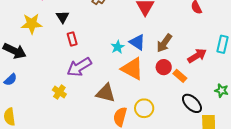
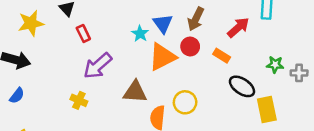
blue triangle: (137, 42) -> (163, 24), turned 30
red circle: (164, 67) -> (190, 47), moved
orange triangle: (132, 69) -> (162, 57), turned -45

